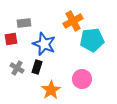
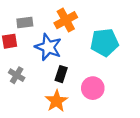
orange cross: (73, 21) -> (66, 20), moved
black rectangle: (37, 67) -> (61, 74), moved

